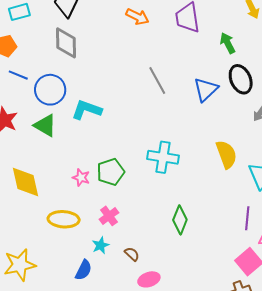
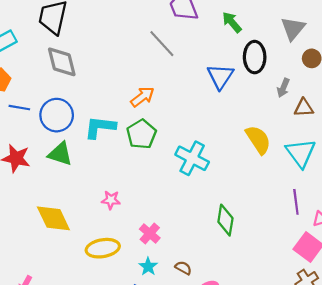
orange arrow: (137, 17) -> (142, 97), moved, turned -50
black ellipse: (241, 79) -> (255, 57), turned 36
gray line: (157, 80) -> (162, 44), moved
cyan cross: (163, 157) -> (192, 158), turned 32
green pentagon: (111, 172) -> (141, 134), moved

